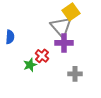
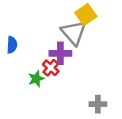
purple cross: (64, 43) -> (60, 53), moved
gray cross: (75, 74) -> (98, 104), moved

